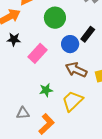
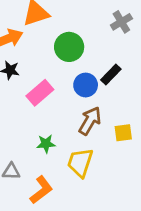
brown arrow: (76, 70) -> (90, 121), turned 90
yellow trapezoid: (72, 101) -> (80, 163), turned -35

